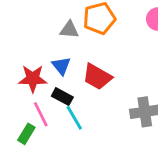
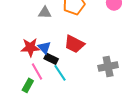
gray triangle: (69, 30) -> (45, 13), moved
blue triangle: (61, 66) -> (44, 48), moved

